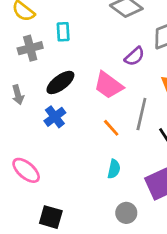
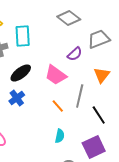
cyan rectangle: (63, 32) -> (23, 36), size x1.5

